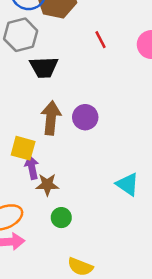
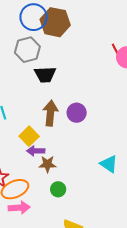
red line: (100, 40) -> (116, 50), moved
yellow square: (23, 148) -> (29, 136), turned 30
purple arrow: (32, 167) -> (36, 151), turned -78

